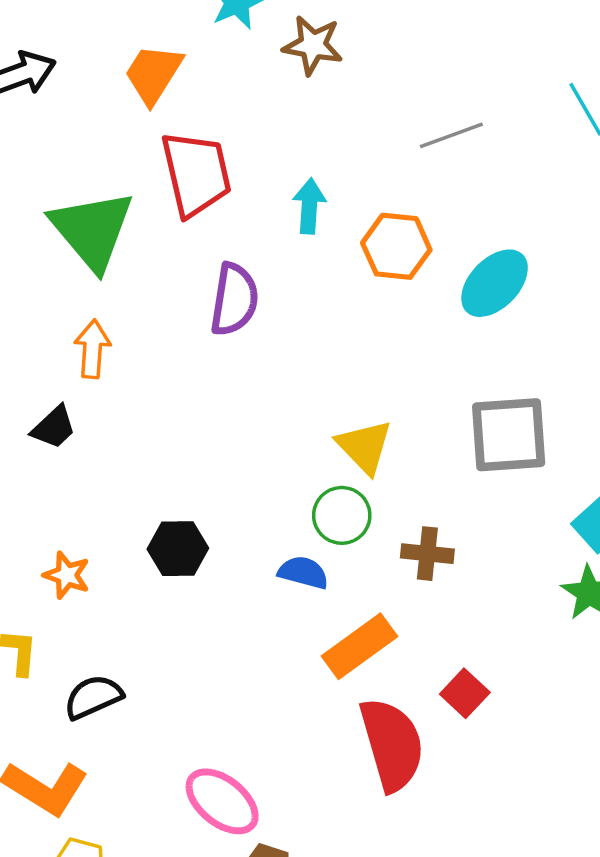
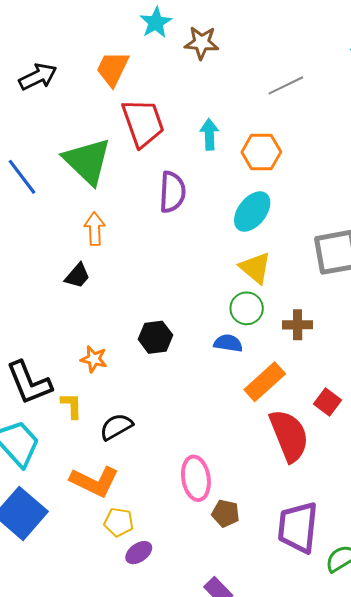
cyan ellipse: (495, 283) -> (252, 211), moved
pink ellipse: (222, 801) -> (196, 478), turned 48

